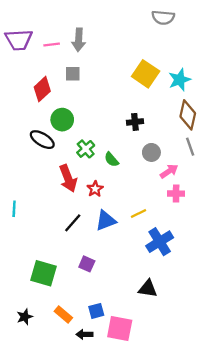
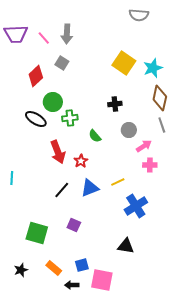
pink line: (52, 44) -> (44, 38), turned 56
gray square: (73, 74) -> (62, 63), turned 32
green cross: (86, 149) -> (70, 118), moved, turned 35

